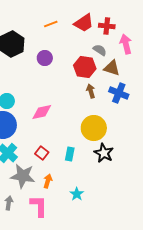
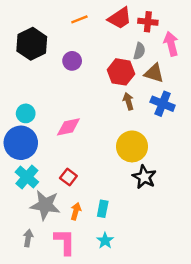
gray semicircle: (100, 50) -> (139, 51), turned 72
cyan rectangle: (70, 154) -> (103, 209), moved
cyan star: (77, 194) -> (105, 241), moved

